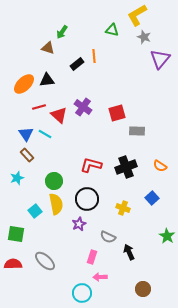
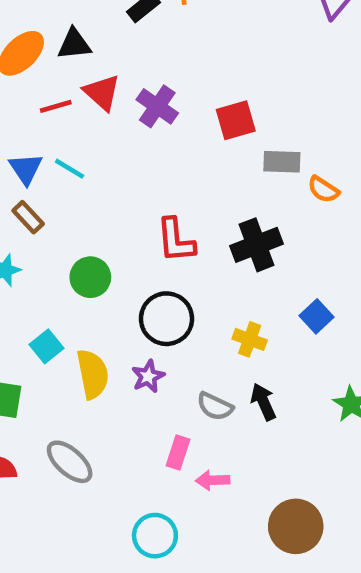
red triangle: (59, 115) -> (102, 93), moved
red L-shape: (91, 165) -> (176, 240), turned -110
orange semicircle: (160, 166) -> (323, 189), moved
yellow semicircle: (56, 204) -> (93, 374), moved
black arrow: (129, 252) -> (263, 402), moved
pink arrow: (100, 277) -> (213, 480), moved
brown circle: (143, 289) -> (296, 526), size x1.5

